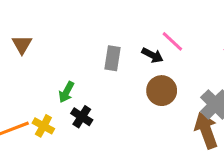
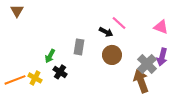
brown triangle: (22, 45) -> (17, 11), moved
gray rectangle: (113, 58) -> (79, 47), moved

